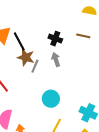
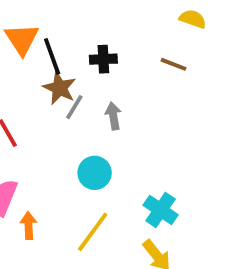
black cross: (55, 39) -> (103, 59), moved, turned -32
gray arrow: (56, 60) -> (113, 116), moved

